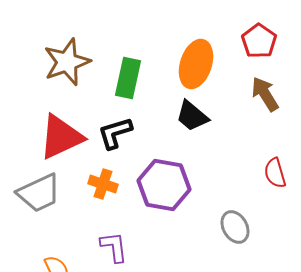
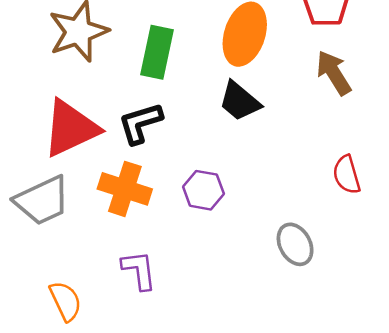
orange cross: (103, 184) -> (125, 189), size x1.4
purple hexagon: (164, 185) -> (203, 190), size x0.6

